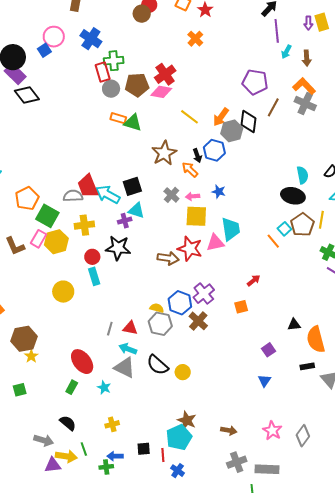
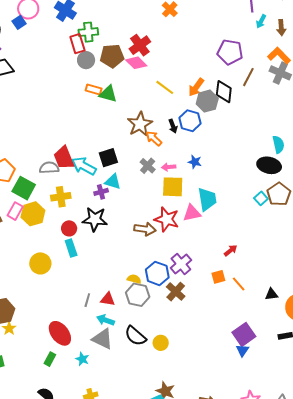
pink diamond: (161, 92) -> (136, 63), turned 35
orange arrow: (190, 170) -> (154, 138), moved
orange line: (273, 241) -> (239, 284), moved
purple square: (268, 350) -> (244, 334), moved, size x1.6

